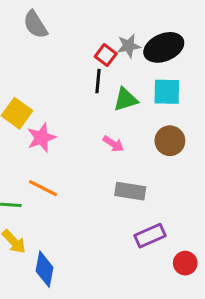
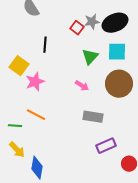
black line: (98, 81) -> (45, 45), moved
green triangle: (126, 99) -> (90, 57), turned -30
brown circle: (170, 141) -> (119, 84), size x1.4

